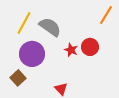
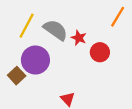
red star: (71, 50) -> (79, 38), moved
brown square: (18, 78) -> (17, 76), moved

